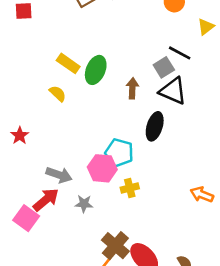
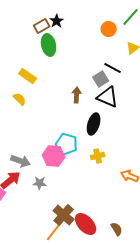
green ellipse: (96, 70) -> (49, 45), moved, turned -35
yellow cross: (130, 188) -> (98, 156), moved

